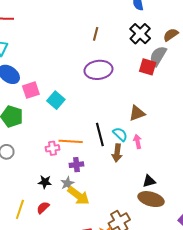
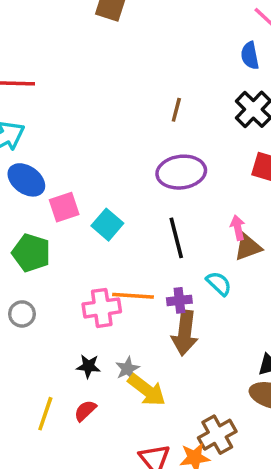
black line: (100, 134) -> (176, 238), moved
pink arrow: (138, 141) -> (238, 228), moved
pink cross: (53, 148) -> (102, 308), size x1.5
brown arrow: (117, 153) -> (185, 333), moved, size x1.4
purple cross: (76, 165) -> (179, 300), moved

